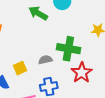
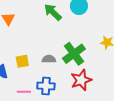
green cross: (68, 49) -> (74, 54), turned 30

